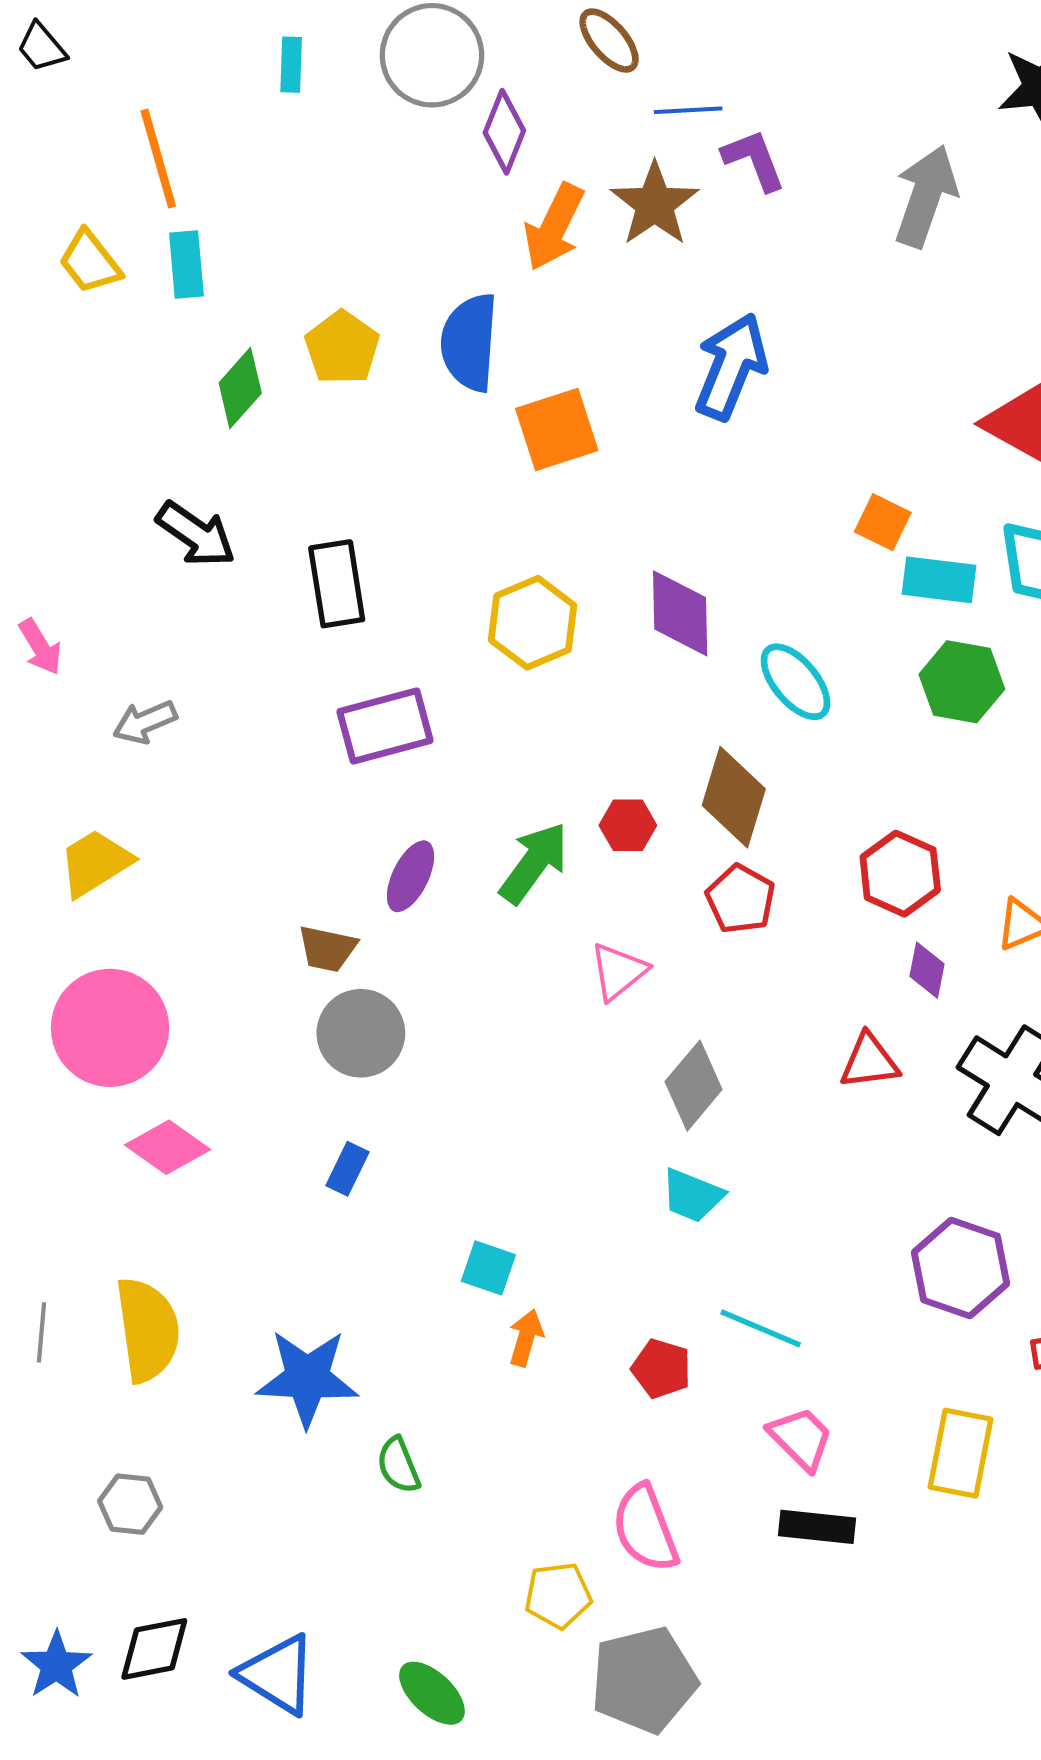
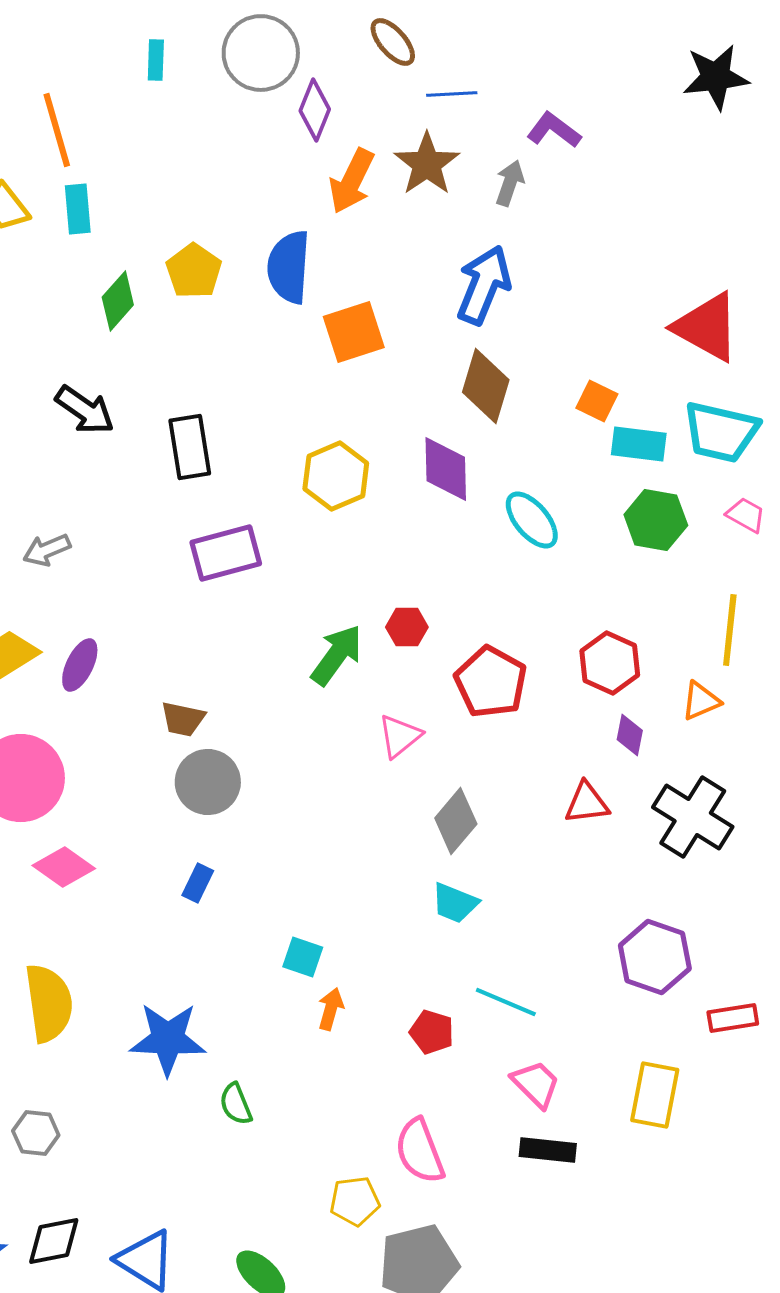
purple L-shape: (754, 160) -> (554, 130), moved, turned -32
gray arrow: (926, 196) -> (510, 183), moved, size x0.6
brown diamond: (734, 797) -> (486, 386), moved
purple ellipse: (410, 876) -> (80, 665), moved
red pentagon: (741, 899) -> (491, 682), size x1.4

